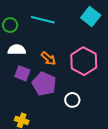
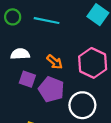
green circle: (10, 25) -> (13, 17), moved
white circle: (72, 100) -> (82, 105), size x1.6

